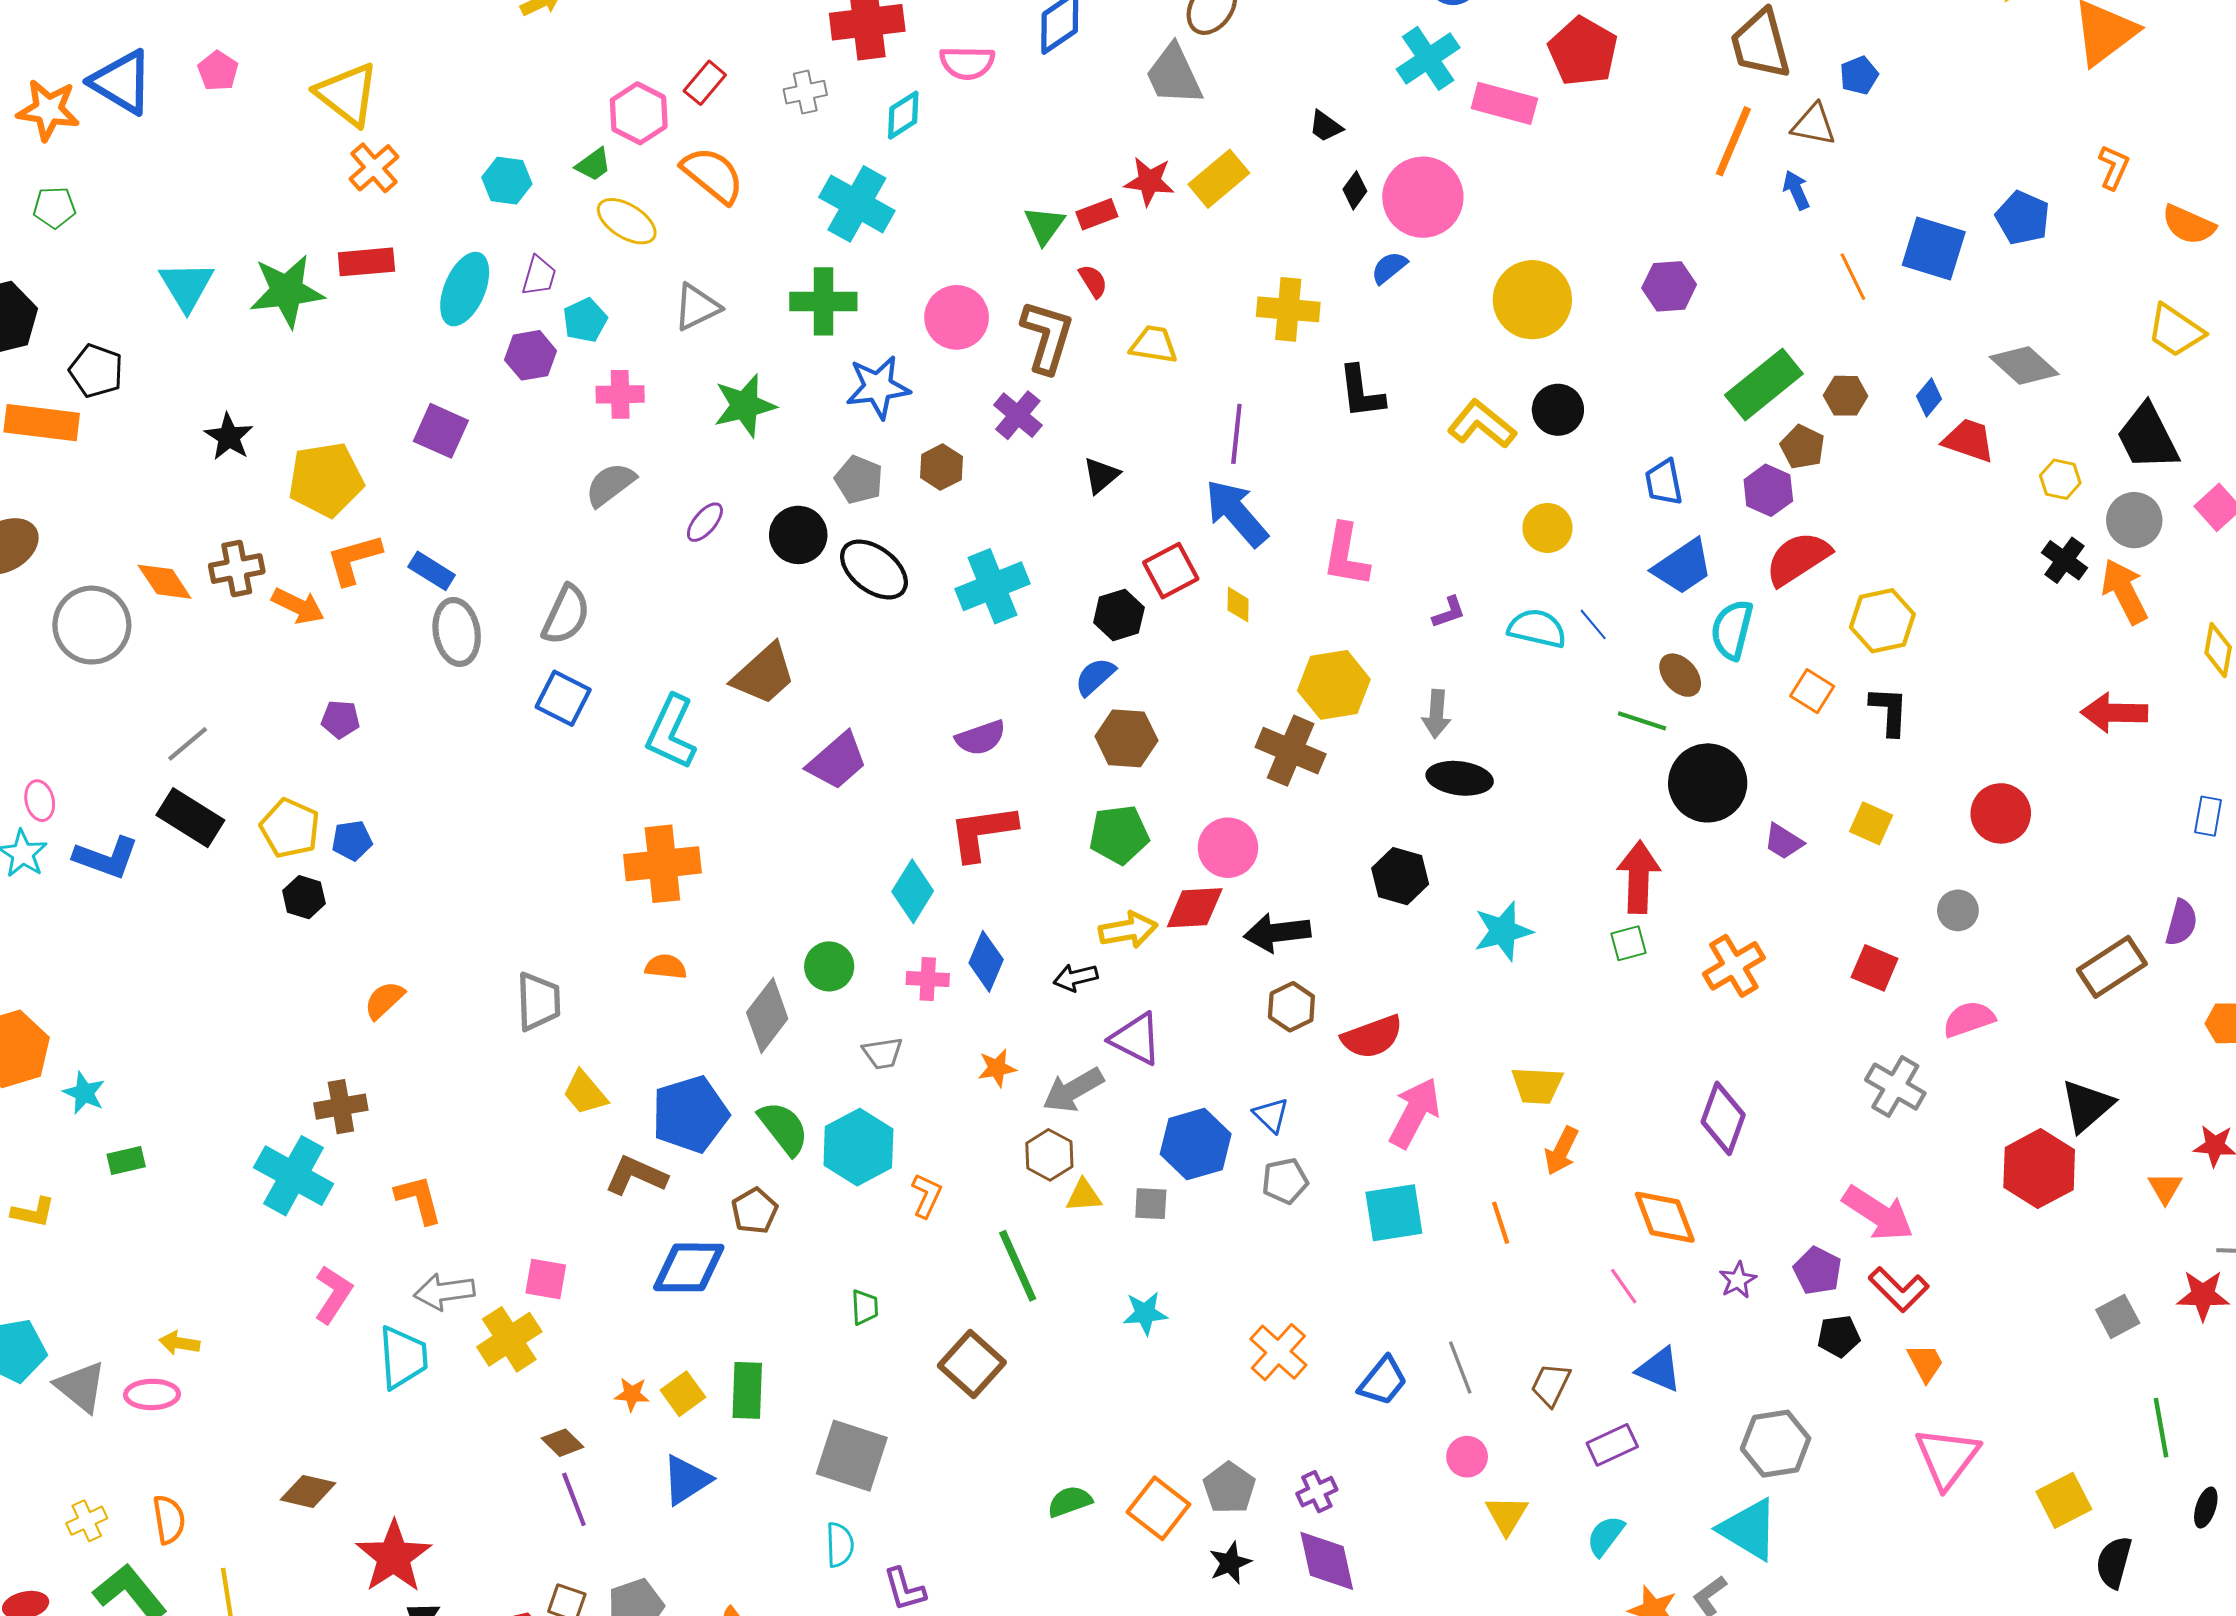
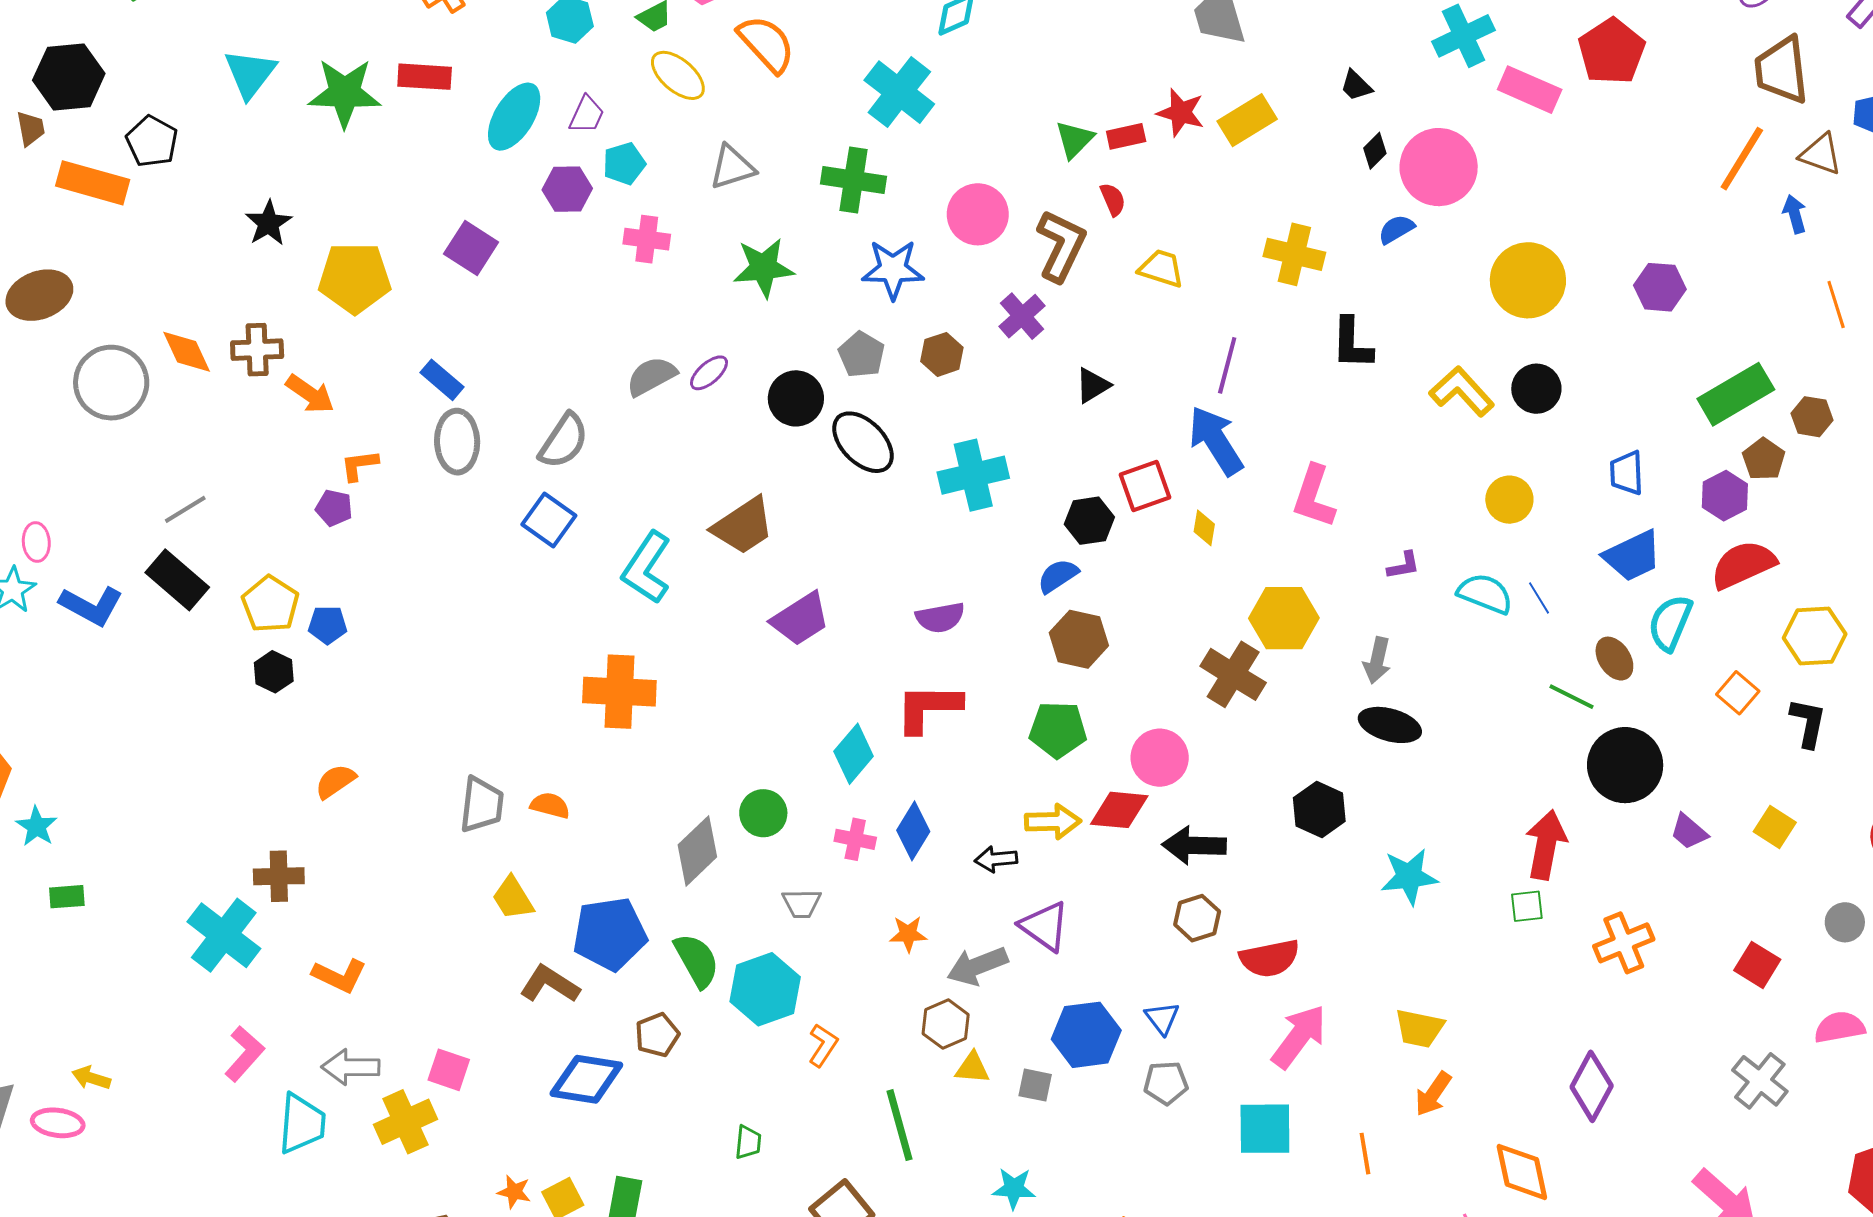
gray semicircle: (610, 484) -> (651, 376), moved
orange L-shape: (354, 559) -> (359, 465), moved, size x0.7
orange semicircle: (666, 967) -> (550, 805), moved
orange L-shape: (419, 1199) -> (339, 976), turned 122

